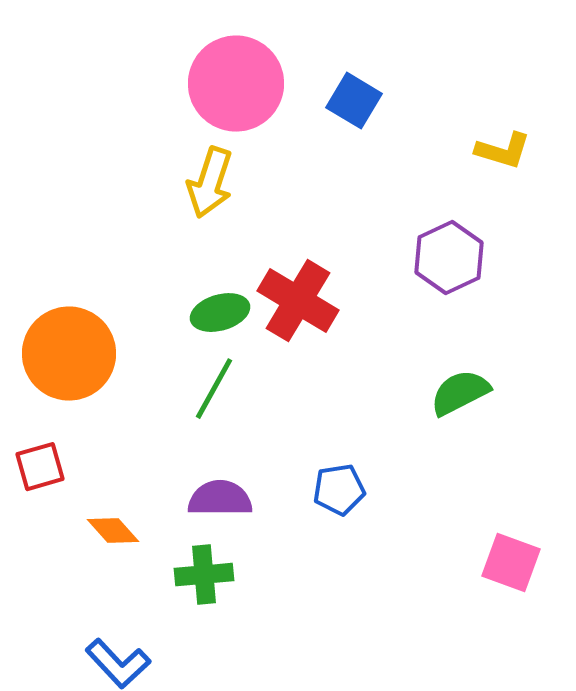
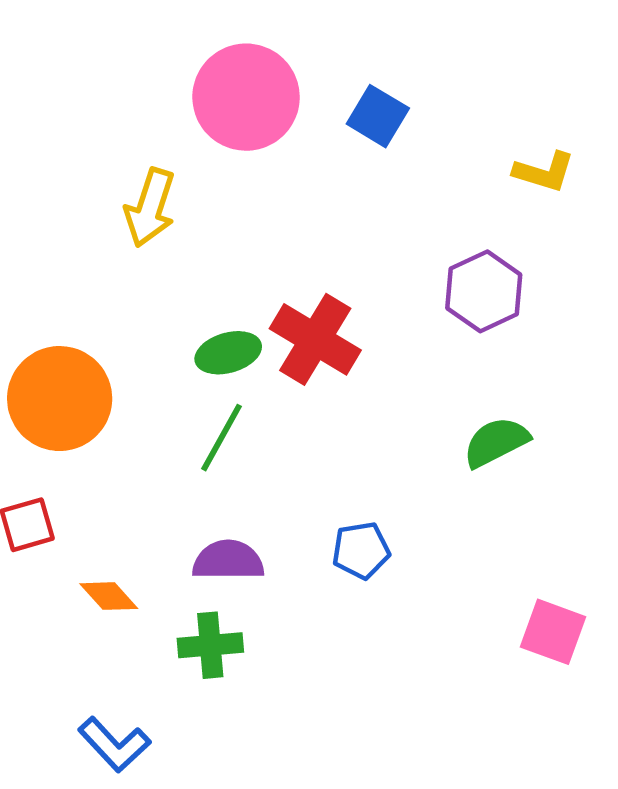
yellow arrow: (210, 183) -> (150, 208), moved

